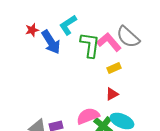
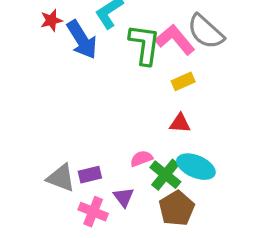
red triangle: (112, 94) -> (180, 123), turned 32
pink semicircle: (88, 116) -> (141, 159), size x0.6

